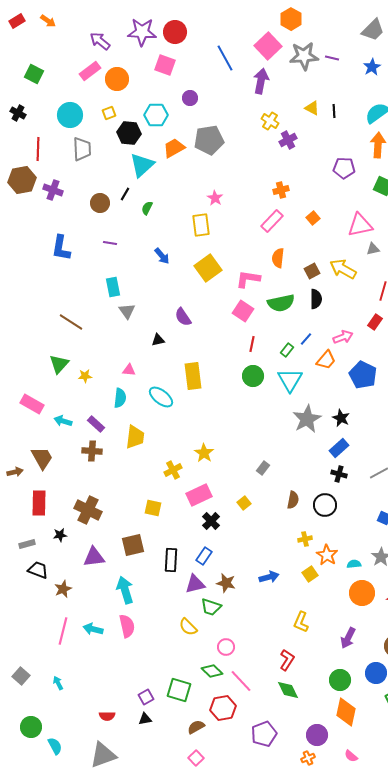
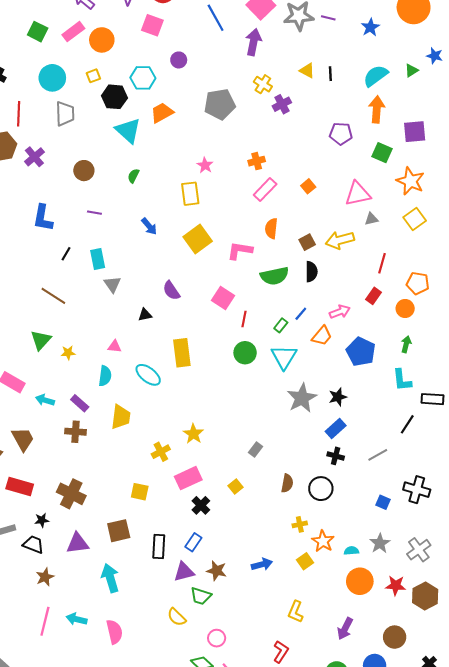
green square: (34, 74) -> (38, 32), moved
gray pentagon: (209, 140) -> (220, 104), moved
cyan triangle: (142, 165) -> (128, 131), turned -36
purple cross: (53, 190) -> (34, 157), turned 30
orange cross: (281, 190) -> (257, 161), moved
black line: (125, 194) -> (66, 254), moved
yellow arrow: (343, 269) -> (340, 240), turned -44
pink square: (243, 311) -> (223, 298), moved
black star: (341, 418) -> (338, 397), turned 30
red rectangle: (39, 503) -> (20, 486), turned -75
black trapezoid: (38, 570) -> (33, 544), moved
pink semicircle: (127, 626) -> (114, 632), moved

